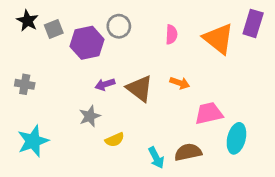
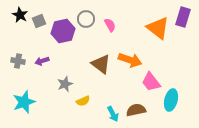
pink semicircle: (171, 35) -> (110, 25), moved, turned -32
orange arrow: (180, 83) -> (130, 60), size x1.6
purple arrow: (105, 84) -> (42, 61), moved
pink trapezoid: (209, 113) -> (151, 82), turned -115

